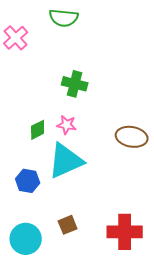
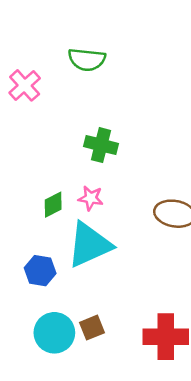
cyan circle: (26, 239) -> (54, 333), moved

